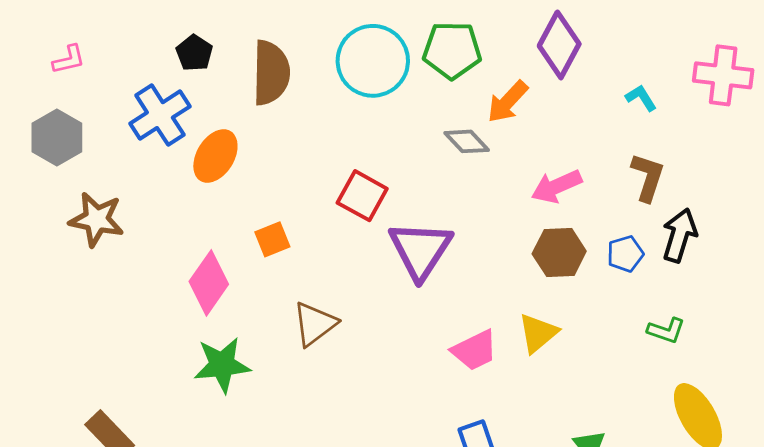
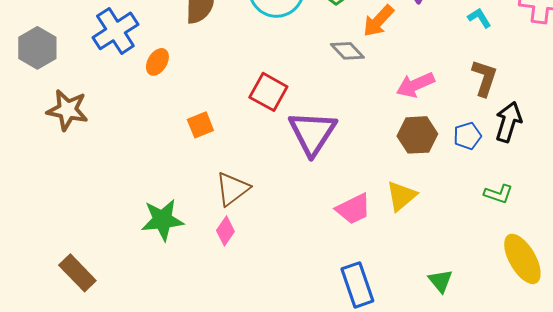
orange ellipse: (215, 156) -> (157, 62), size x0.7
pink diamond: (209, 283) -> (225, 231), moved, size x0.6

